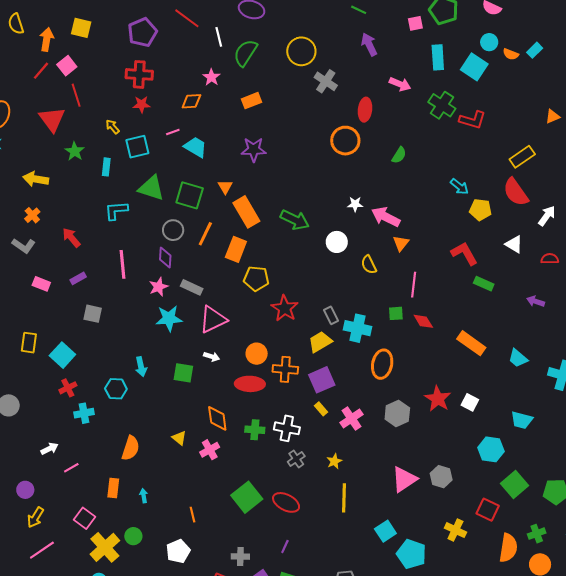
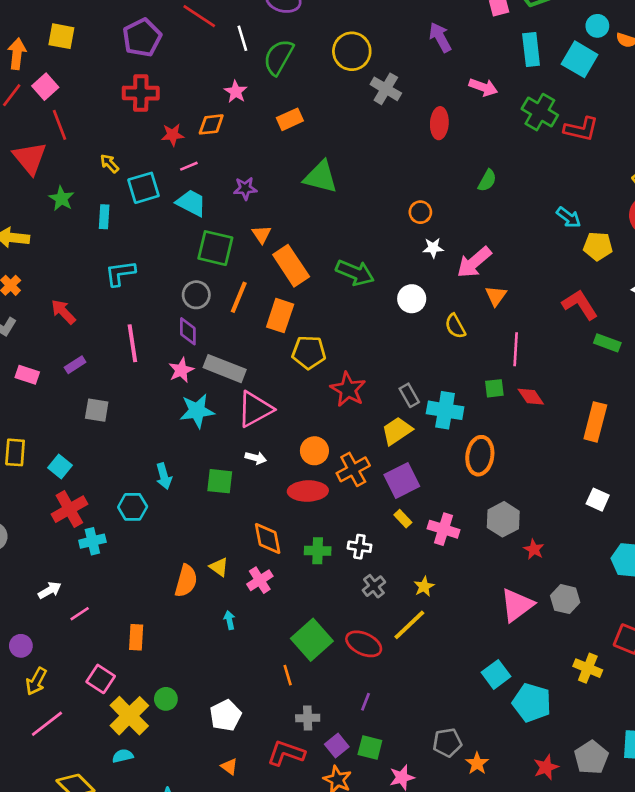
red star: (142, 104) -> (173, 135), moved
orange circle: (345, 141) -> (420, 212), moved, size x0.6
cyan trapezoid: (195, 147) -> (191, 203), moved
purple star: (254, 150) -> (245, 188), moved, size x0.7
green triangle: (151, 188) -> (321, 177), moved
pink arrow: (386, 217) -> (474, 262), turned -64
gray rectangle: (192, 287) -> (225, 369), size x1.4
orange rectangle: (471, 343) -> (595, 422), turned 72
cyan square: (62, 355) -> (60, 466), size x0.7
orange cross: (285, 369) -> (353, 469), turned -30
red cross: (68, 388) -> (69, 509), size x1.5
red star: (438, 399) -> (534, 549), moved, size x0.6
pink cross: (351, 419) -> (444, 529), turned -35
white cross: (287, 428) -> (359, 547), size x0.7
orange semicircle: (131, 448) -> (186, 581), moved
cyan arrow: (144, 496) -> (229, 620), moved
yellow line: (344, 498) -> (409, 625), moved, turned 48
orange line: (193, 515) -> (288, 675), moved

